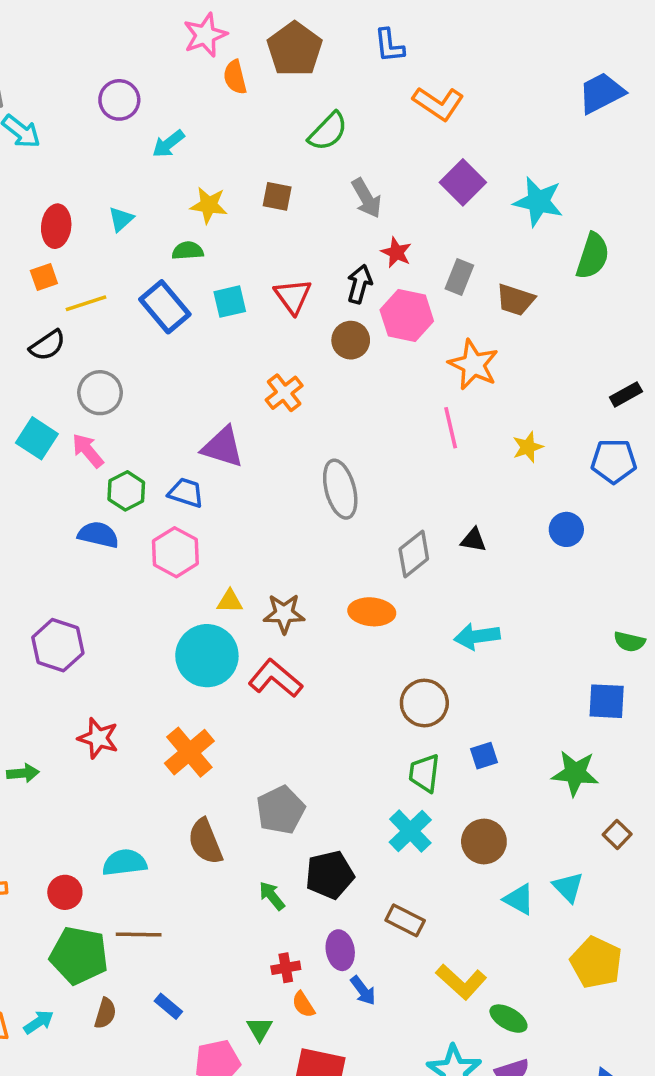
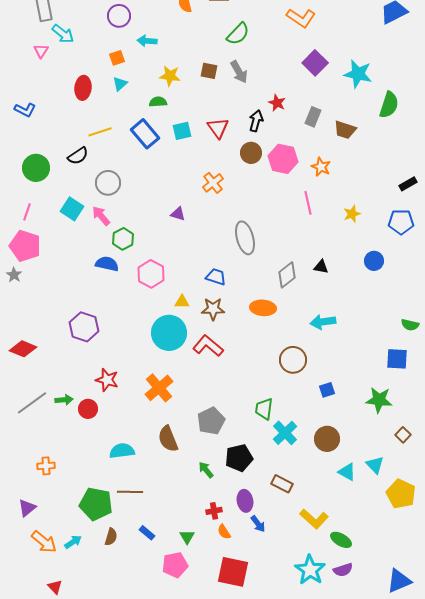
cyan arrow: (168, 144) -> (147, 41), turned 42
gray arrow: (366, 198) -> (239, 72), moved
orange square: (44, 277) -> (117, 58), moved
pink hexagon: (407, 316) -> (283, 159), moved
orange star: (473, 365) -> (321, 167), size x0.7
purple triangle: (223, 447) -> (178, 214), size x0.6
blue trapezoid: (186, 493) -> (216, 277), moved
green trapezoid: (424, 773) -> (264, 409), moved
red circle: (65, 892) -> (88, 409), moved
yellow pentagon: (596, 962) -> (401, 494), moved
green triangle: (260, 1029) -> (187, 537), moved

